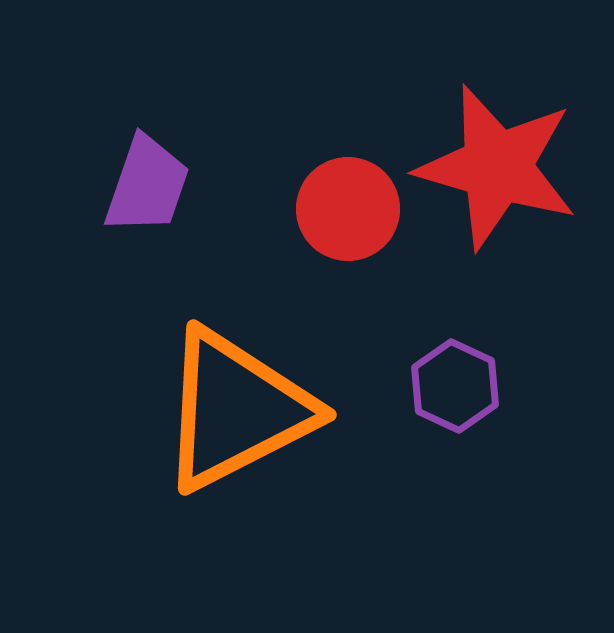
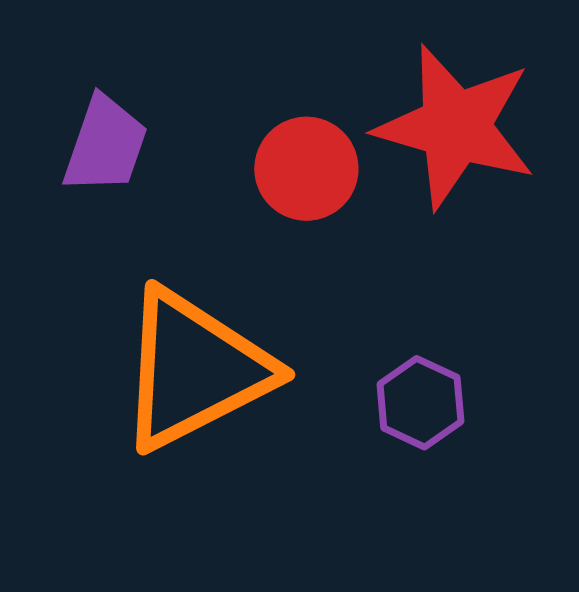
purple hexagon: (455, 386) -> (420, 403), moved

